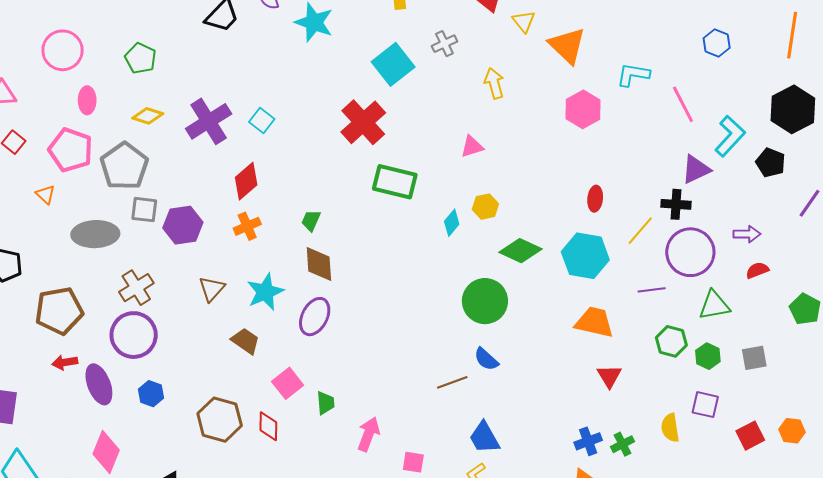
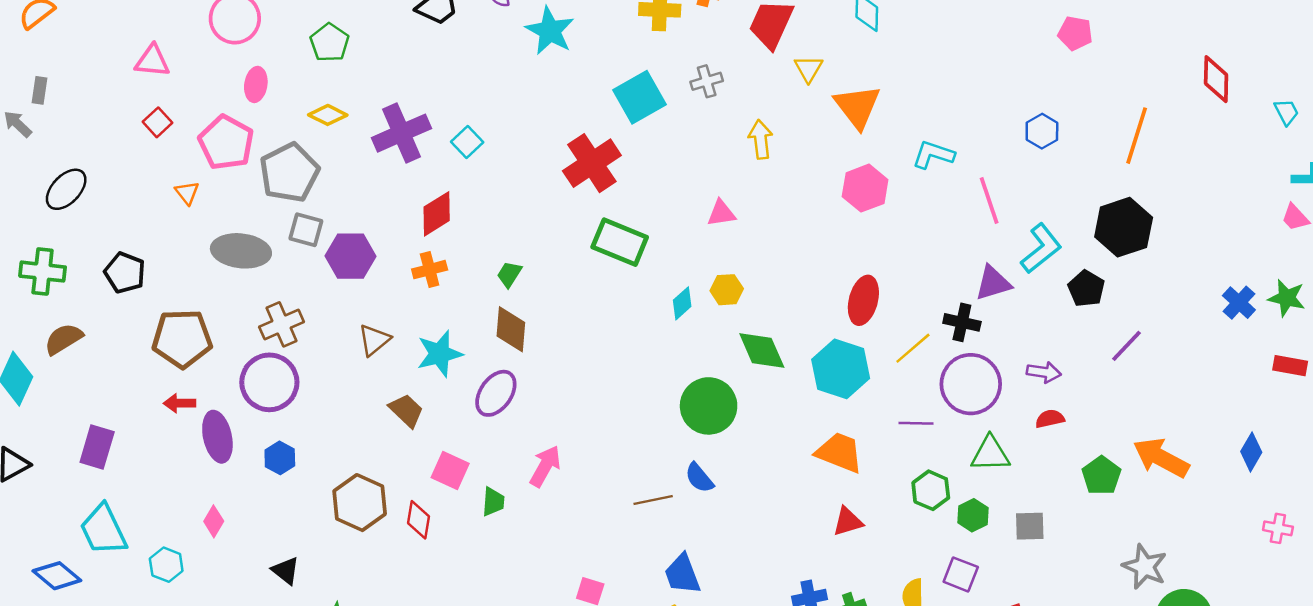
red ellipse: (595, 199) -> (863, 300), size x1.5
green diamond: (521, 251) -> (762, 350), turned 33
red triangle: (609, 376) -> (848, 522), turned 36
pink square: (288, 383) -> (450, 470), turned -36
pink arrow: (369, 434) -> (545, 466), moved
pink diamond: (106, 452) -> (214, 521), size x0.6

